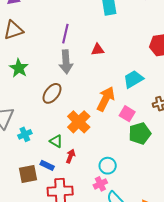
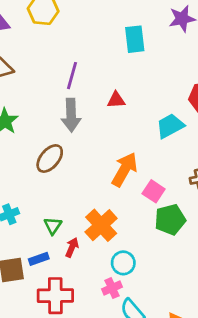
cyan trapezoid: (133, 79) -> (170, 126), moved
orange cross: (79, 122) -> (101, 225), moved
green triangle: (56, 141) -> (53, 226), turned 32
blue rectangle: (47, 165) -> (39, 259), turned -48

